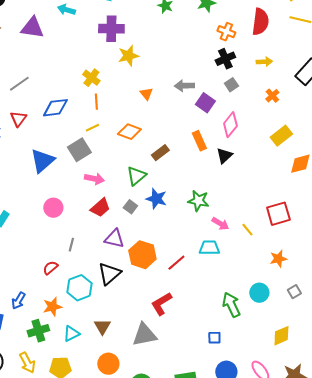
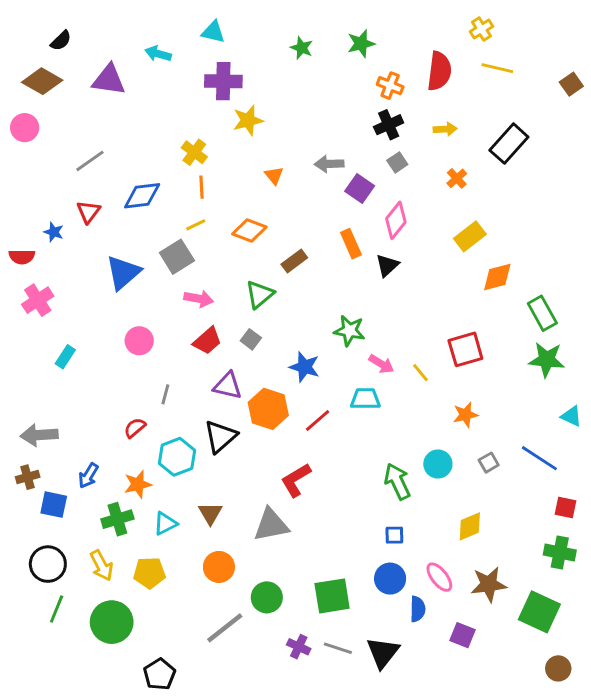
blue star: (156, 199) -> (305, 367), moved
blue square: (214, 338) -> (394, 535), moved

